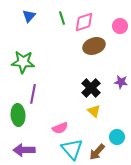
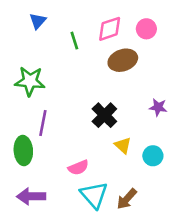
green line: (62, 18) -> (74, 41), moved
pink circle: (120, 26) -> (146, 29), moved
black cross: (91, 88) -> (104, 115), moved
cyan circle: (117, 137) -> (153, 156), moved

